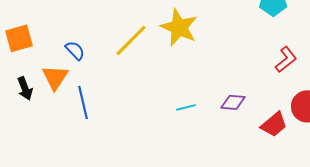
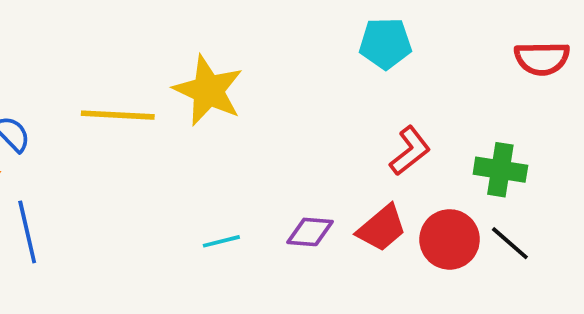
yellow line: (131, 40) -> (118, 115), turned 48
red trapezoid: (274, 124) -> (382, 228), moved

